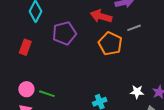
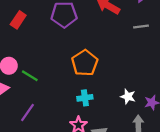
orange pentagon: (110, 44) -> (85, 63), moved

